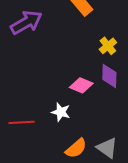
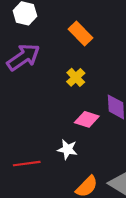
yellow cross: (108, 46) -> (76, 77), moved

